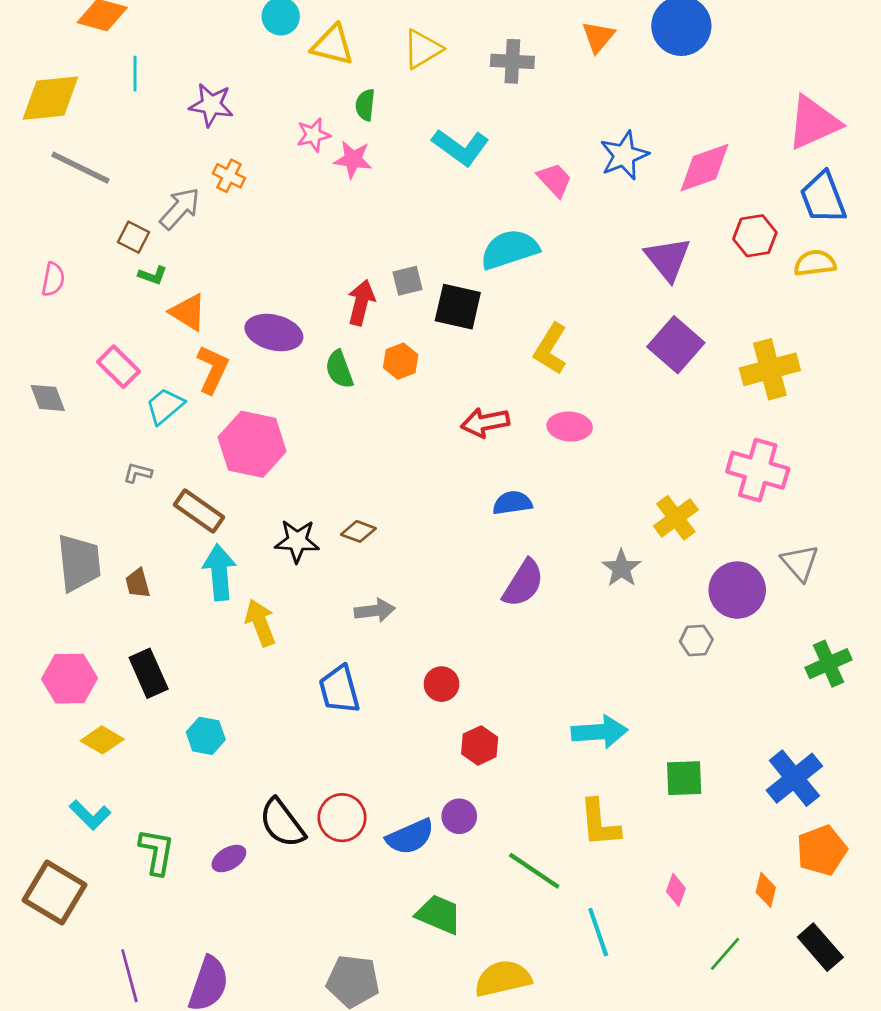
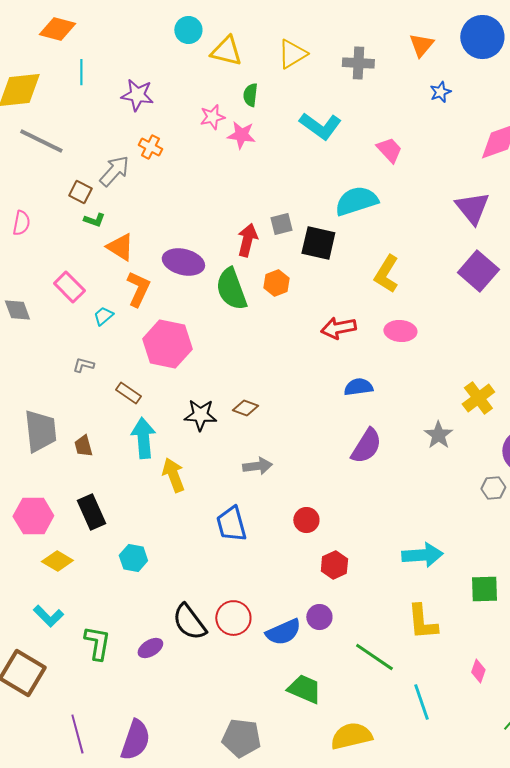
blue star: (624, 155) -> (440, 92), moved, size x0.6
green semicircle: (339, 369) -> (231, 289), size x1.5
cyan trapezoid: (165, 406) -> (103, 316), size x0.7
brown rectangle: (199, 511) -> (128, 393), size x0.7

